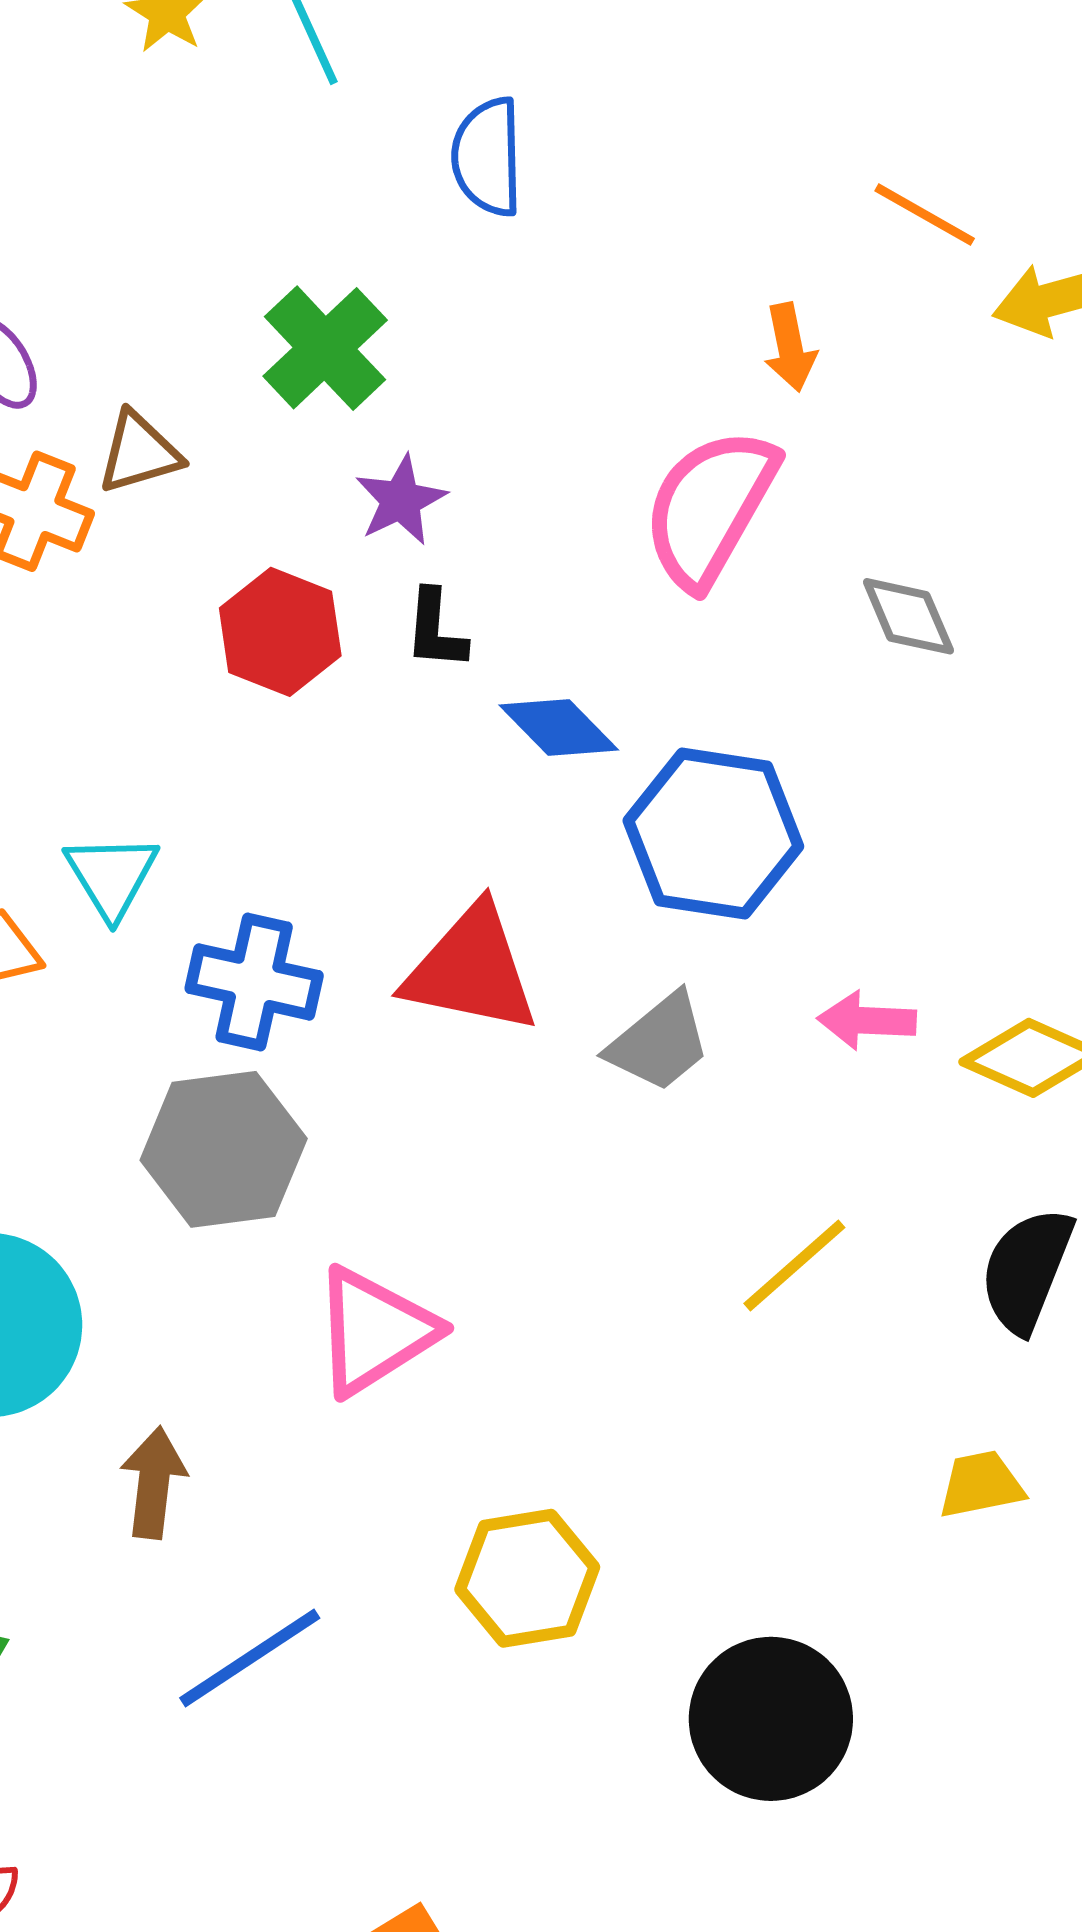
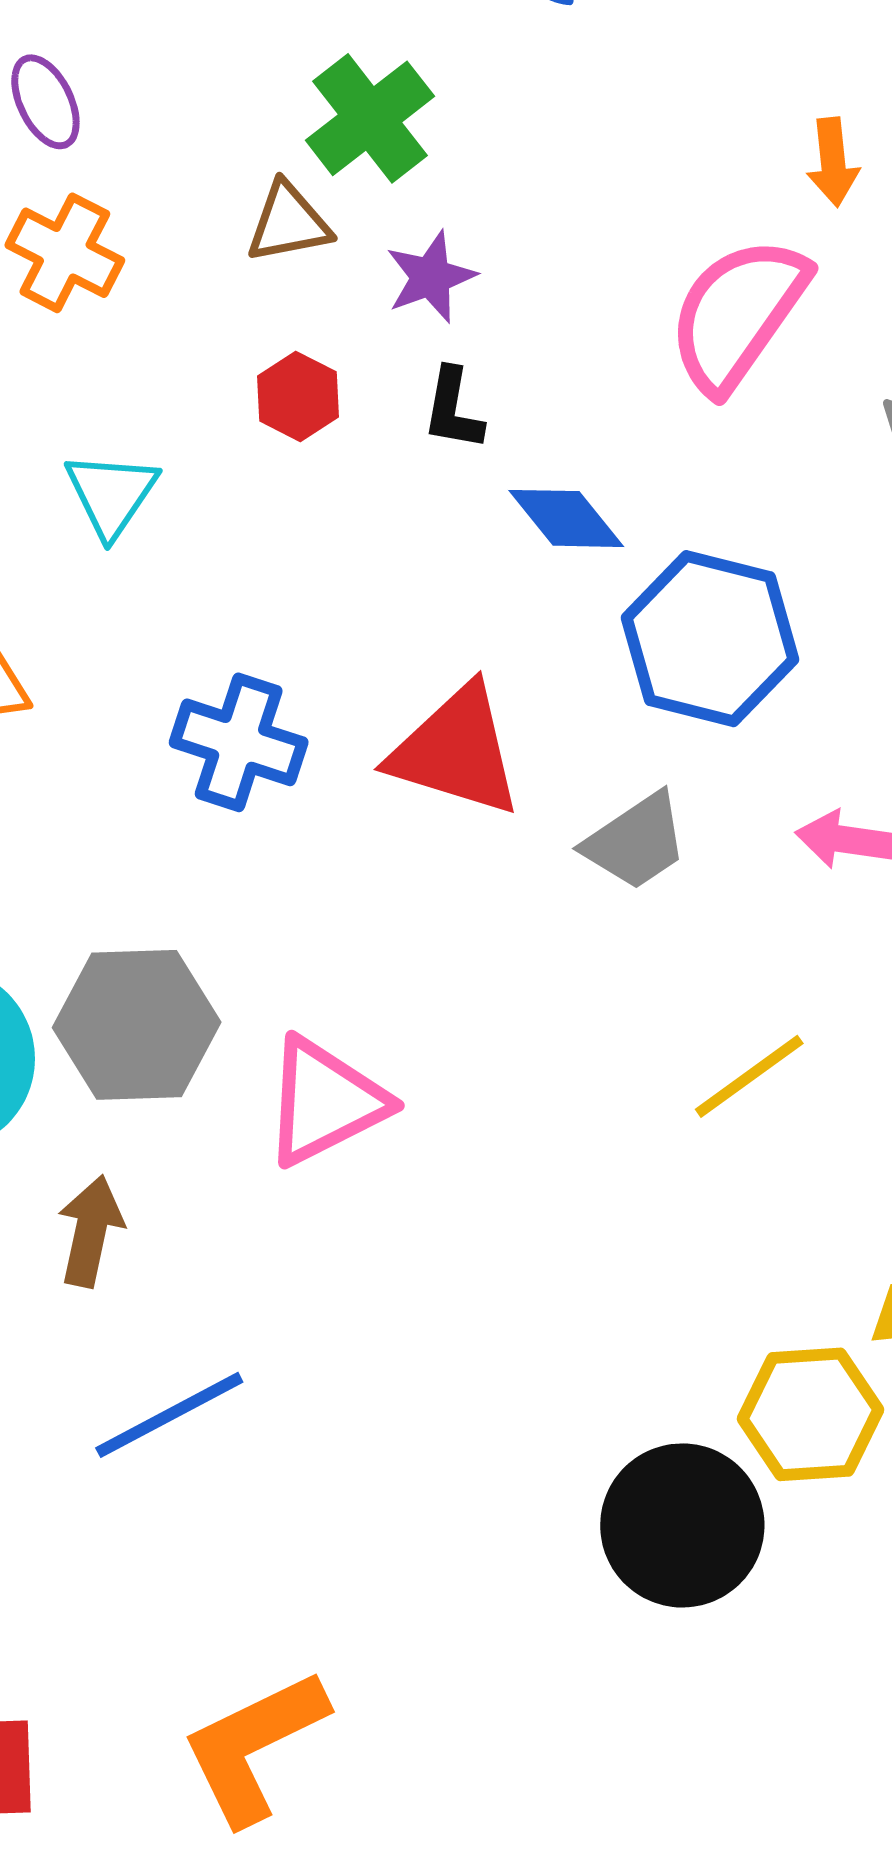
brown triangle: (139, 453) -> (288, 223), moved
red hexagon: (280, 632) -> (298, 396), size x0.7
cyan triangle: (112, 876) -> (111, 494), moved
gray hexagon: (224, 1149) -> (137, 1025), moved
yellow hexagon: (527, 1578) -> (811, 1414), moved

